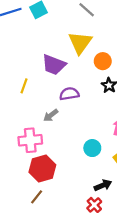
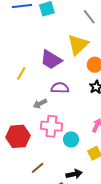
pink cross: (30, 140) -> (51, 126), moved
red hexagon: (42, 168) -> (18, 136), moved
brown line: (37, 197) -> (38, 168), moved

